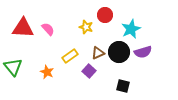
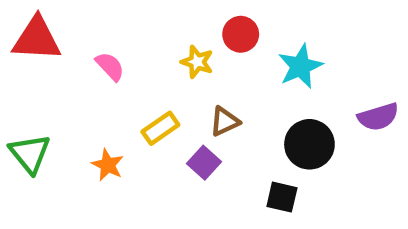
red triangle: (23, 28) -> (37, 39), moved
black circle: (119, 52) -> (309, 144), moved
purple semicircle: (143, 52) -> (378, 117), moved

